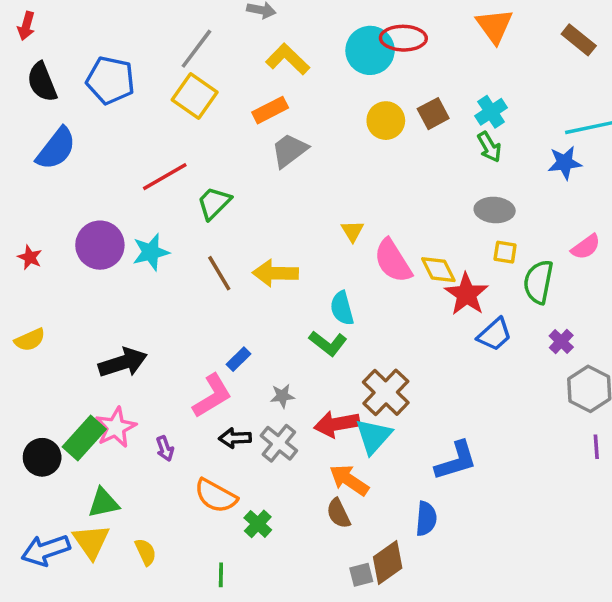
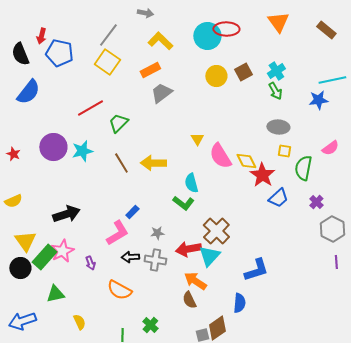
red arrow: (26, 26) -> (41, 36), moved
gray cross: (279, 443) -> (155, 260), turned -30
green cross: (258, 524) -> (150, 325), moved
yellow triangle: (91, 541) -> (25, 241), moved

